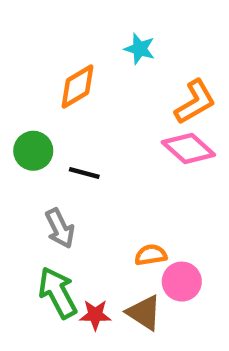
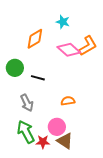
pink diamond: (188, 149) -> (69, 50), moved
orange semicircle: (151, 255) -> (68, 101), moved
pink circle: (182, 282) -> (57, 127), moved

